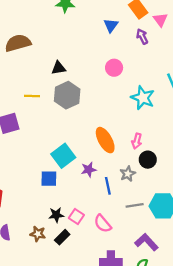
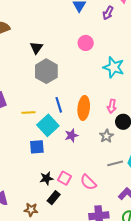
purple arrow: (142, 36) -> (108, 13), turned -120
black triangle: (59, 68) -> (36, 48), turned -40
yellow line: (32, 96) -> (28, 112), moved
orange ellipse: (105, 140) -> (84, 108), turned 40
blue line: (108, 186) -> (59, 105), moved
brown star: (38, 234) -> (31, 210), moved

